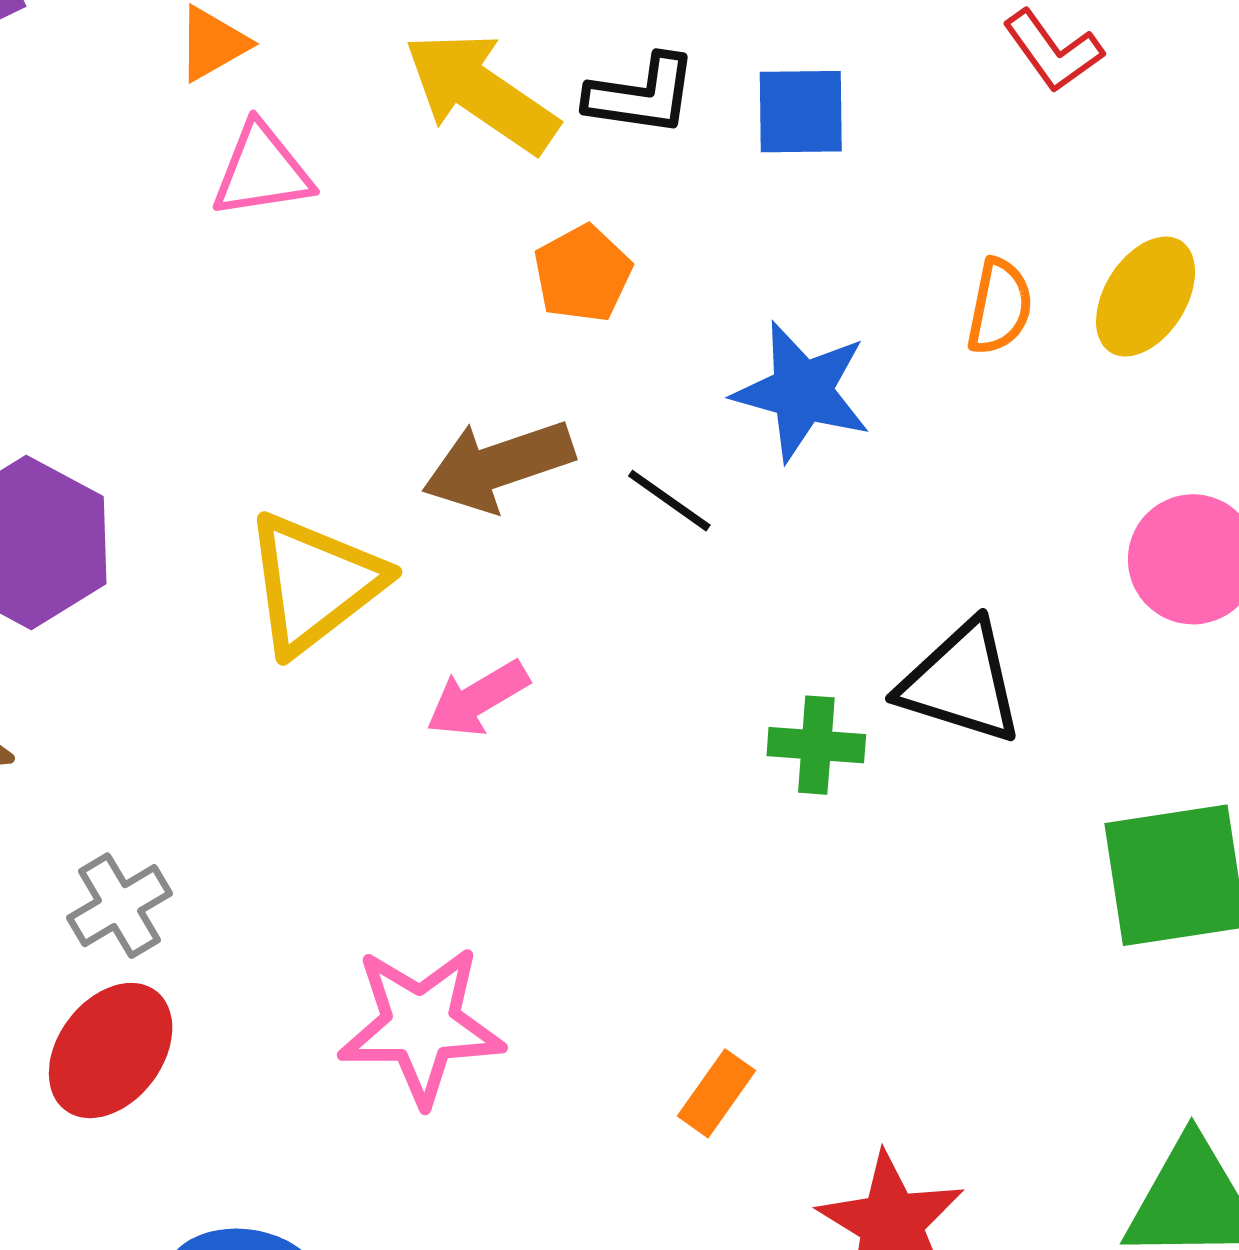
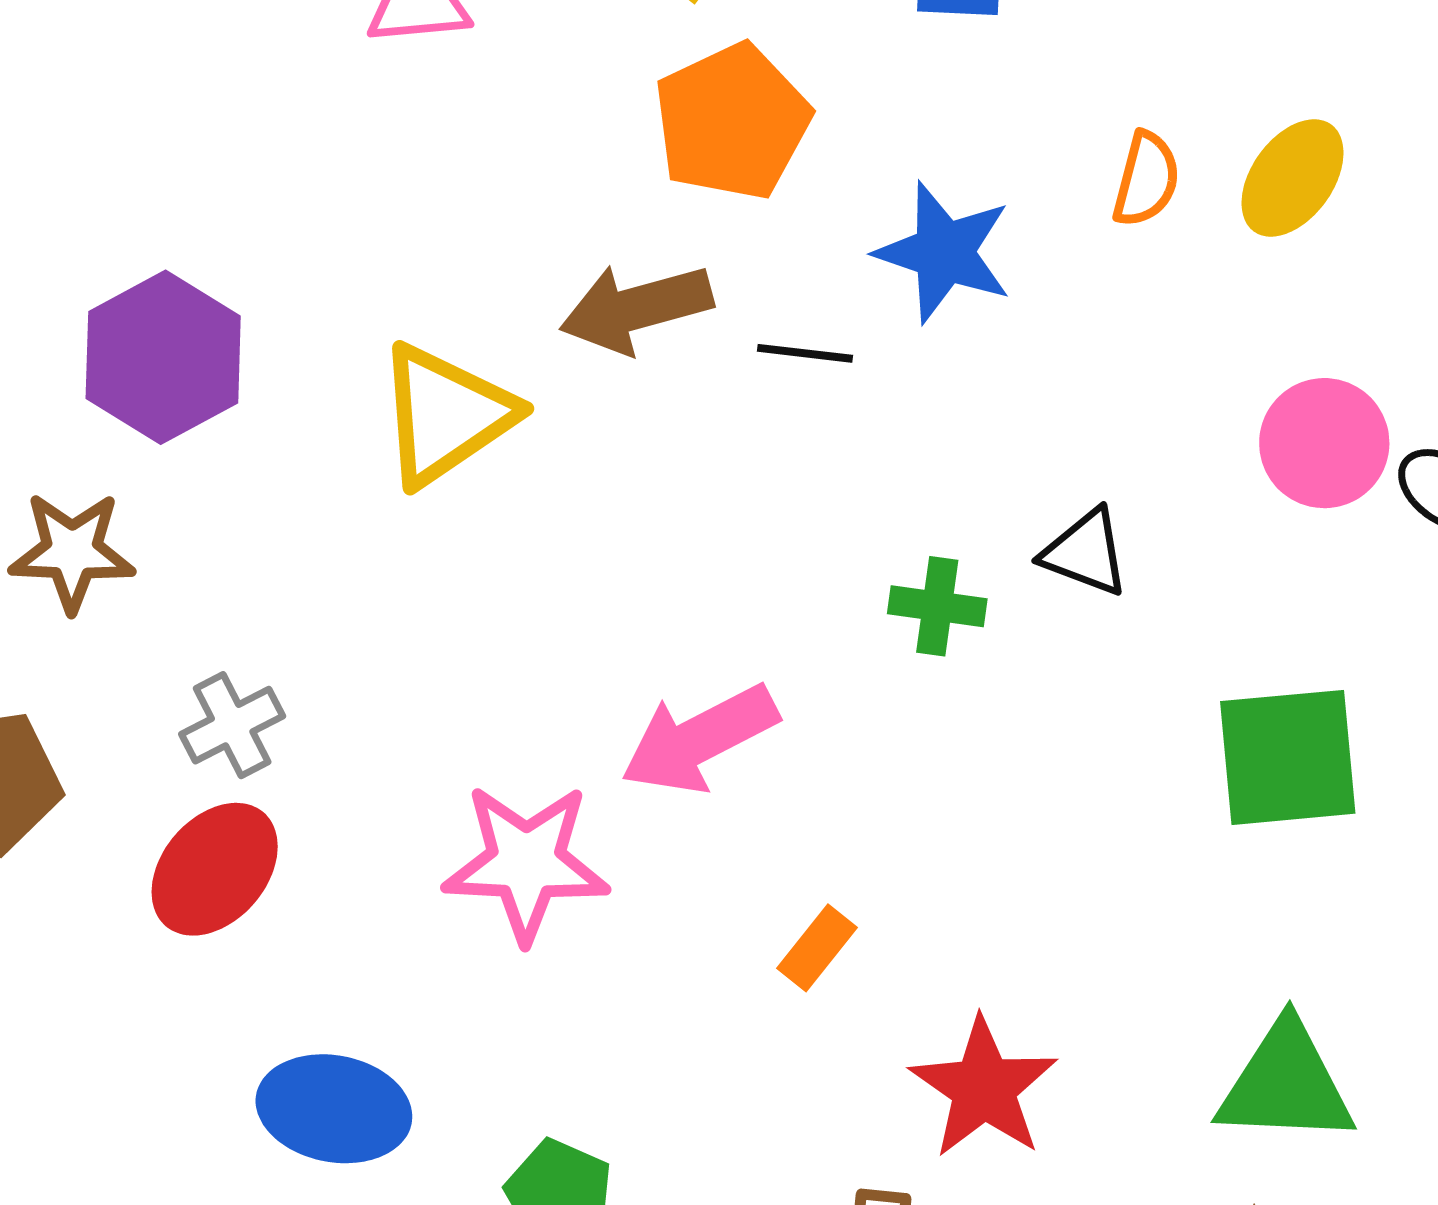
orange pentagon: (583, 274) -> (732, 122), size x1.6
black line: (669, 501) -> (805, 353), turned -32
black triangle: (961, 683) -> (1085, 552), size x0.7
pink arrow: (477, 699) -> (699, 739), moved, size x1.5

